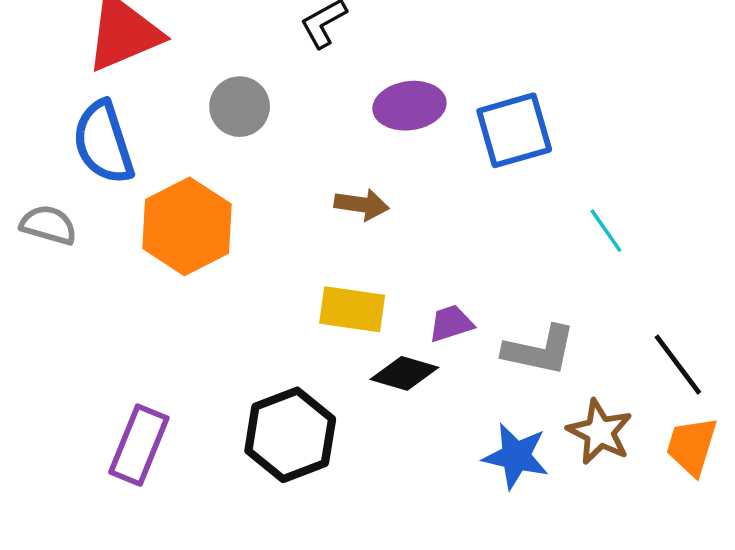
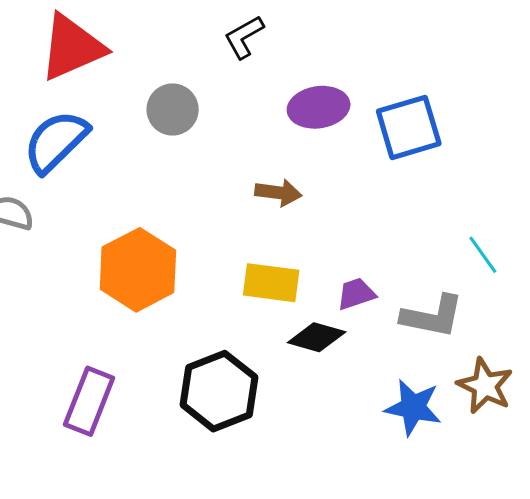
blue semicircle: (103, 142) -> (56, 142), turned 64
orange hexagon: (187, 226) -> (138, 270), moved
cyan line: (606, 231) -> (483, 255), moved

